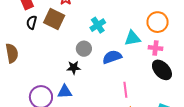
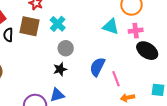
cyan cross: (98, 25) -> (58, 24), moved
cyan triangle: (132, 38) -> (111, 27), turned 42
blue semicircle: (112, 57) -> (97, 67), moved, turned -30

